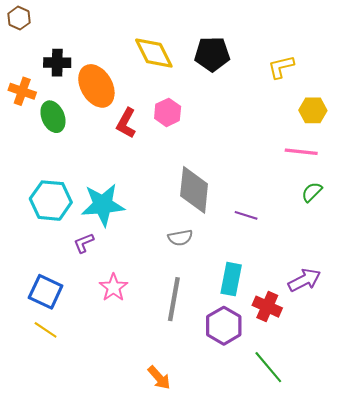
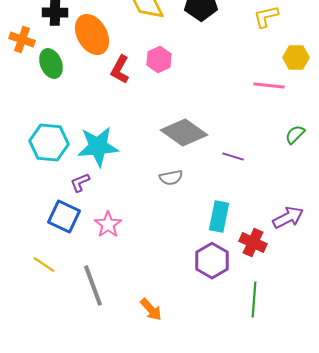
pink line: (301, 152) -> (269, 86), moved
gray diamond: (194, 190) -> (184, 132), turned -60
blue square: (46, 292) -> (64, 216), moved
gray line: (174, 299) -> (93, 286), moved, turned -30
green line: (268, 367) -> (254, 300), turned 44

